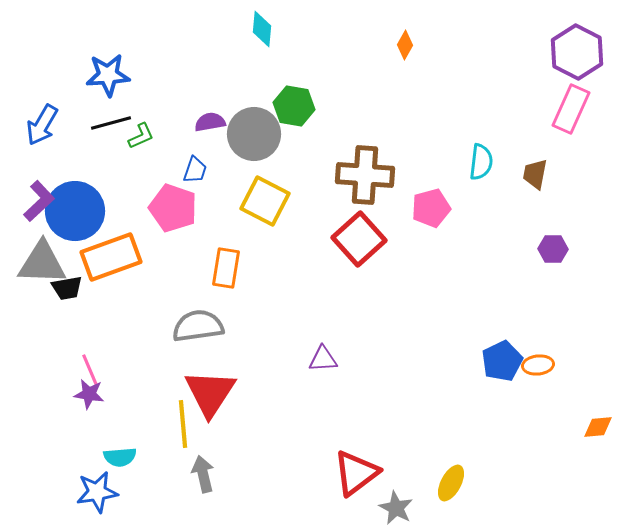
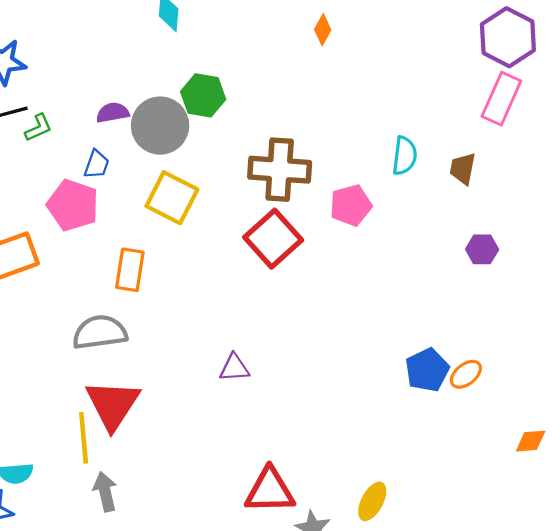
orange ellipse: (538, 365) -> (466, 374), turned -32
red triangle: (356, 473) -> (270, 491), turned 36

